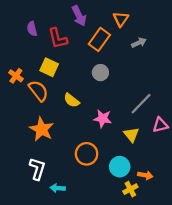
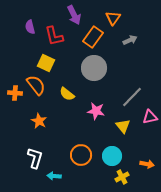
gray circle: (100, 73) -> (94, 68), size x1.6
orange cross: (16, 76) -> (15, 93), moved, turned -32
orange star: (42, 129) -> (39, 121), size x0.7
orange circle: (87, 154) -> (81, 155), moved
orange arrow: (145, 175) -> (147, 164), moved

